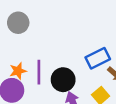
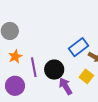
orange star: (18, 71) -> (15, 57), moved

